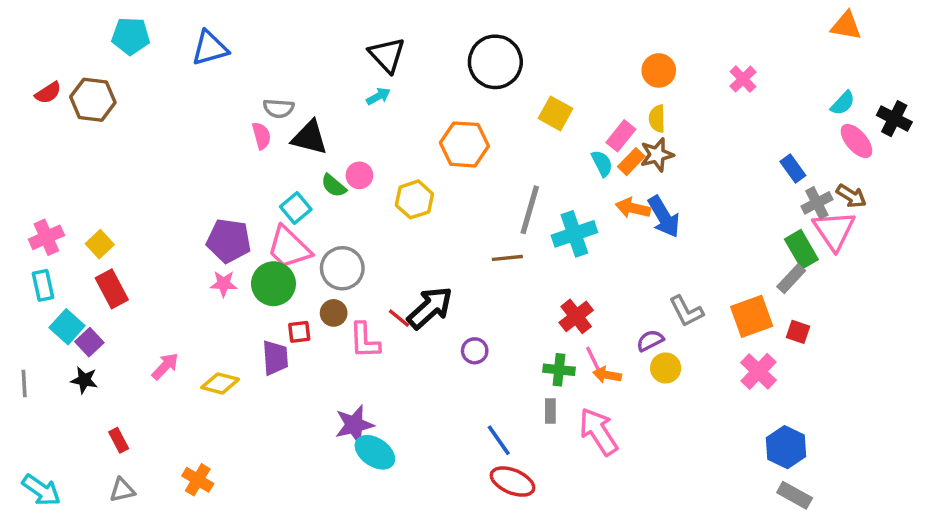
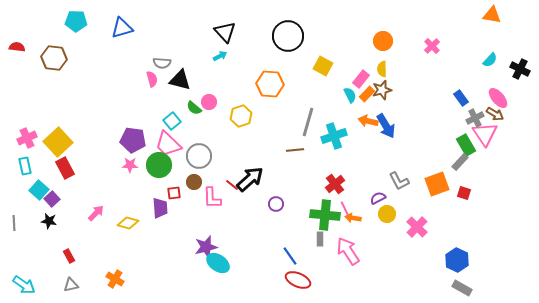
red semicircle: (48, 93) -> (17, 47), moved, turned -140
pink ellipse: (856, 141) -> (498, 98), moved
yellow square: (100, 244) -> (58, 142), size x1.8
green cross: (559, 370) -> (325, 215), size x1.6
pink cross: (758, 371) -> (417, 227), moved

